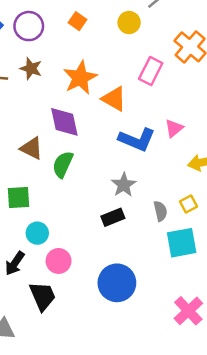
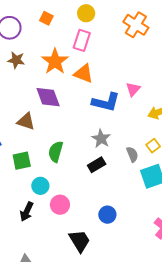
pink rectangle: (151, 71) -> (82, 40), moved
green semicircle: (63, 164) -> (56, 152), moved
blue circle: (117, 283) -> (107, 215), size x0.6
black trapezoid: (43, 296) -> (80, 241), moved

